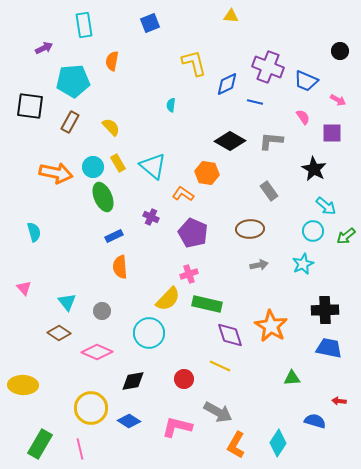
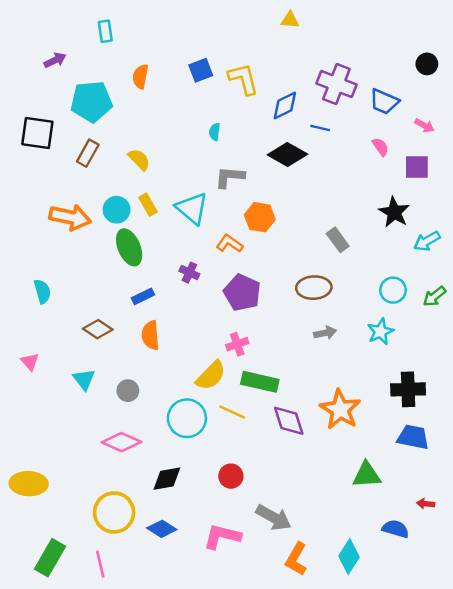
blue square: (150, 23) -> (201, 70), moved
cyan rectangle: (84, 25) -> (105, 31), size x0.7
black diamond: (230, 141) -> (287, 154), moved
gray L-shape: (271, 141) -> (230, 177), moved
cyan arrow: (326, 206) -> (427, 241), moved, turned 110
brown diamond: (59, 333) -> (98, 329), moved
yellow line: (220, 366) -> (232, 412), moved
green triangle: (292, 378) -> (367, 475), size x1.4

